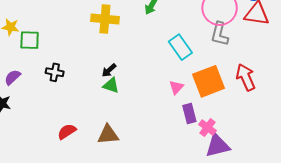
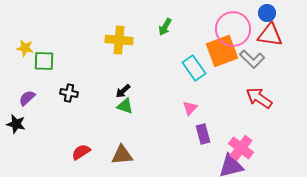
gray L-shape: (220, 34) -> (252, 59), moved, turned -60
red arrow: (246, 77) -> (259, 98), turned -32
orange square: (209, 81) -> (222, 51), moved
pink cross: (208, 128) -> (241, 148), moved, size x1.4

